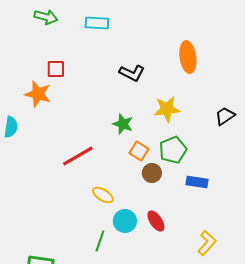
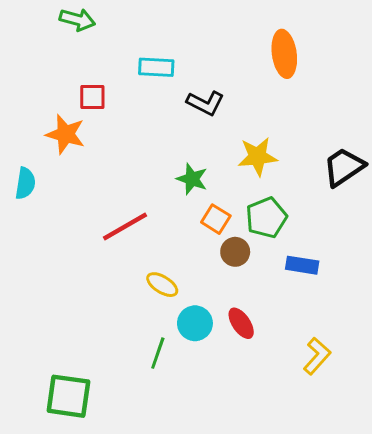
cyan rectangle: (97, 23) -> (156, 67), moved
orange ellipse: (188, 57) -> (284, 54), moved
black trapezoid: (225, 116) -> (344, 167), size x1.4

